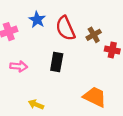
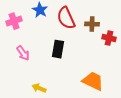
brown cross: (94, 35) -> (92, 24), turned 32
pink arrow: (19, 66) -> (23, 53), turned 49

